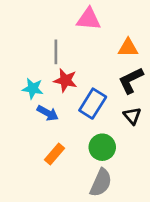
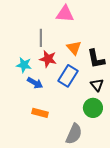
orange triangle: (128, 48) -> (74, 48), moved, turned 49
black L-shape: (131, 80) -> (96, 59), turned -75
green circle: (102, 147) -> (93, 108), moved
orange rectangle: (55, 154) -> (40, 113), turned 63

